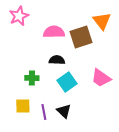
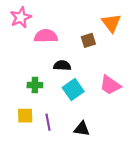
pink semicircle: (54, 32) -> (46, 36), moved
brown square: (81, 37) -> (88, 40), size x0.6
black triangle: (64, 111) -> (82, 129), moved, turned -35

